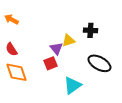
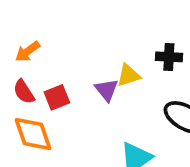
orange arrow: (11, 19) -> (28, 51), moved, turned -64
red square: (50, 63) -> (57, 97), moved

